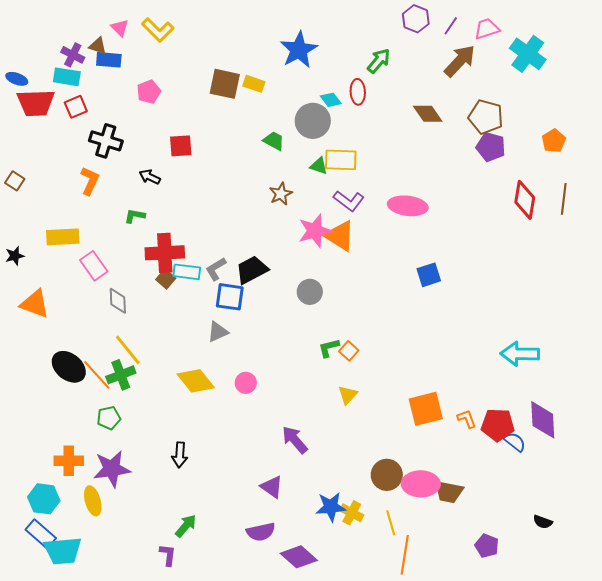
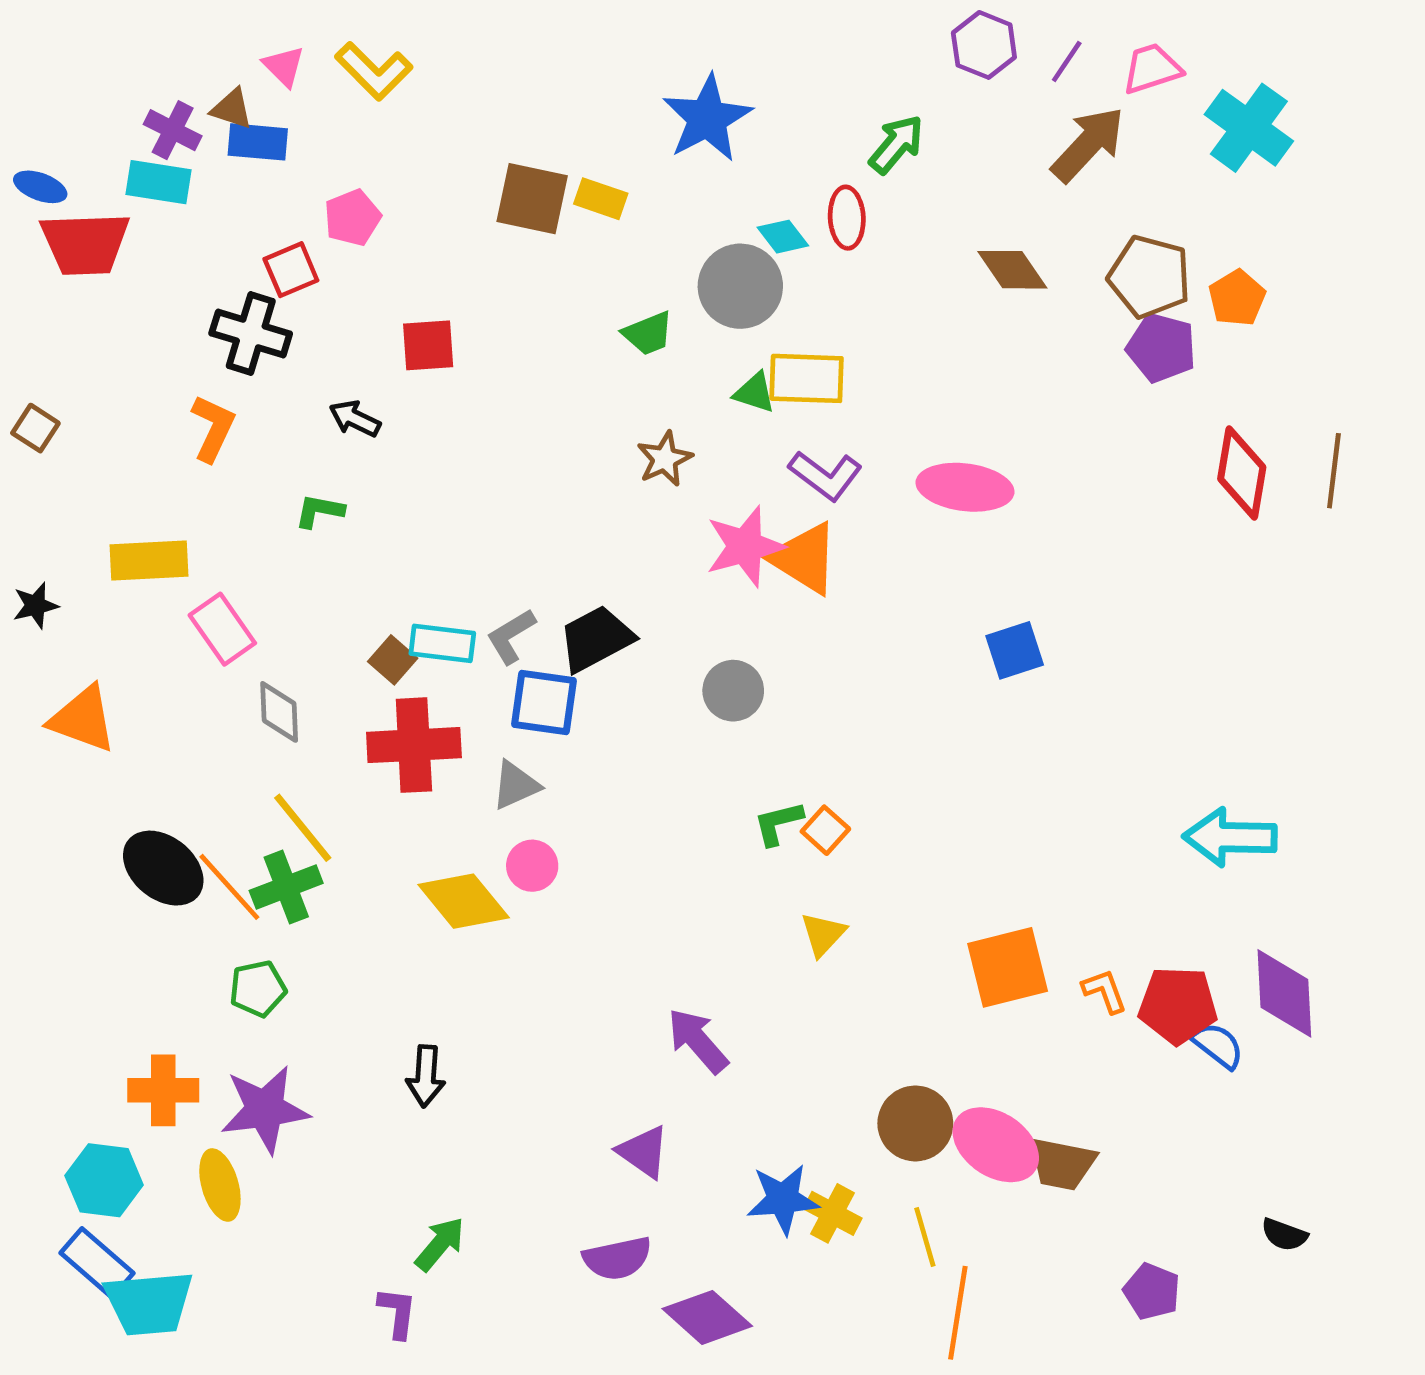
red square: (76, 107) -> (291, 270), moved
green trapezoid: (274, 141) -> (648, 334), turned 130
orange pentagon: (554, 141) -> (1237, 298), moved
red cross: (165, 253) -> (414, 745), moved
pink circle: (246, 383) -> (532, 866), moved
pink ellipse: (421, 484) -> (996, 1145), turned 33

